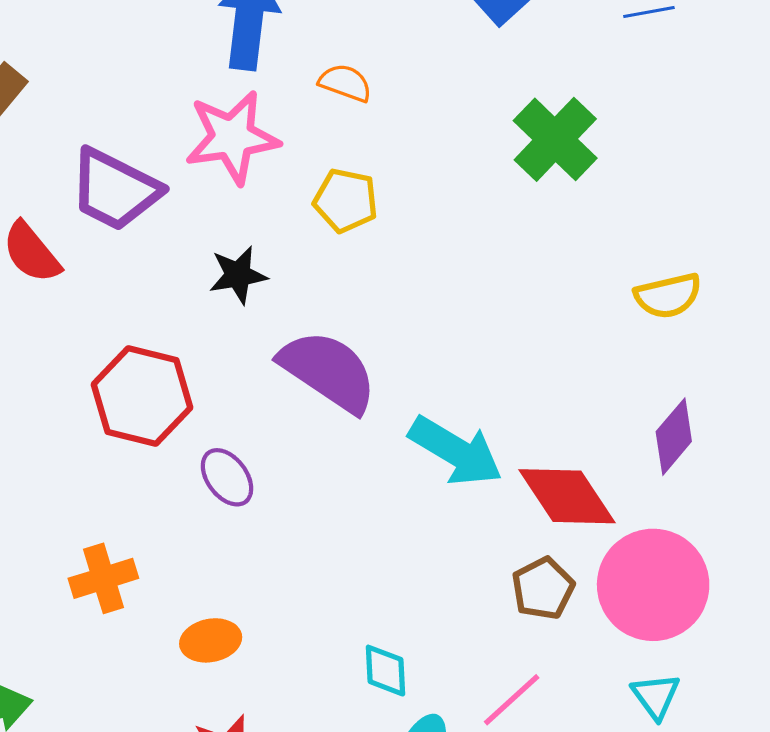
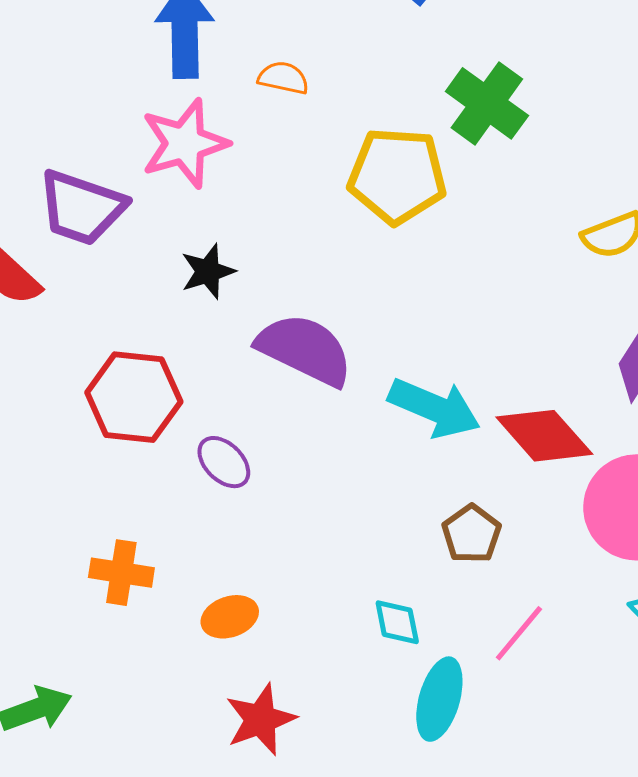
yellow pentagon: (346, 200) -> (397, 176), moved, size x1.6
orange cross: (103, 578) -> (121, 573), turned 34
brown pentagon: (543, 588) -> (471, 534), moved

